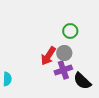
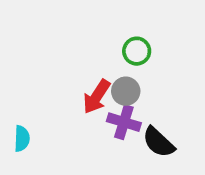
purple cross: (63, 70) -> (124, 122), turned 36

